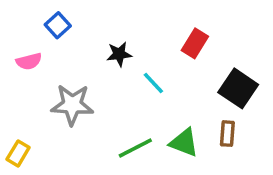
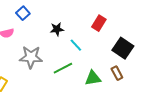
brown rectangle: (227, 134) -> (117, 73), turned -32
green triangle: (184, 143) -> (93, 78), turned -30
green line: (135, 148) -> (63, 68), moved

